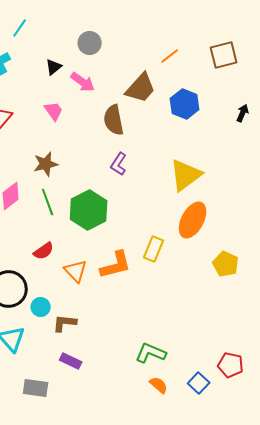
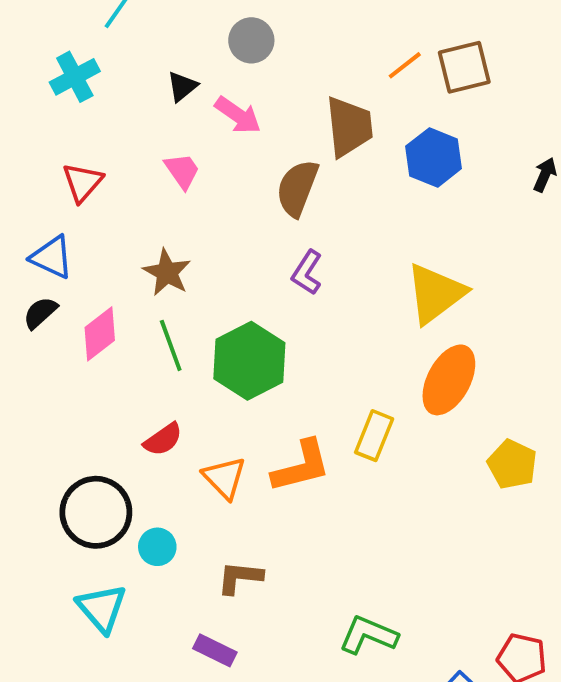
brown square: (224, 55) -> (464, 67), moved
brown trapezoid: (141, 88) -> (349, 127), turned -48
brown semicircle: (114, 120) -> (297, 188), turned 32
brown star: (46, 164) -> (167, 272), turned -30
brown L-shape: (65, 323) -> (240, 578), moved

